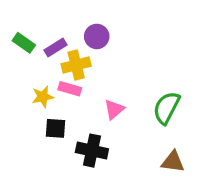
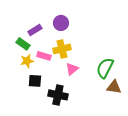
green rectangle: (24, 43) -> (23, 44), moved
yellow cross: (76, 65) -> (62, 49), moved
brown triangle: (173, 162) -> (114, 87), moved

